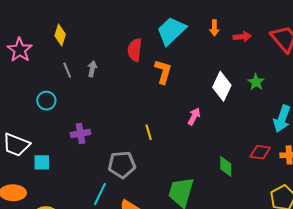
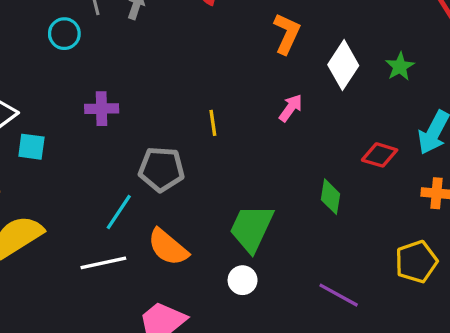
orange L-shape: (163, 72) -> (287, 34), moved
cyan circle: (46, 101) -> (64, 34), moved
red diamond: (260, 152) -> (380, 155), moved

